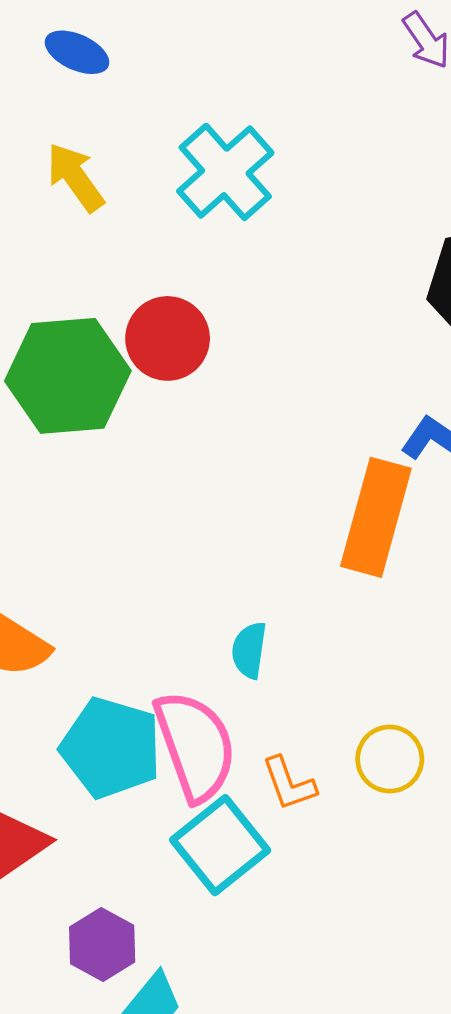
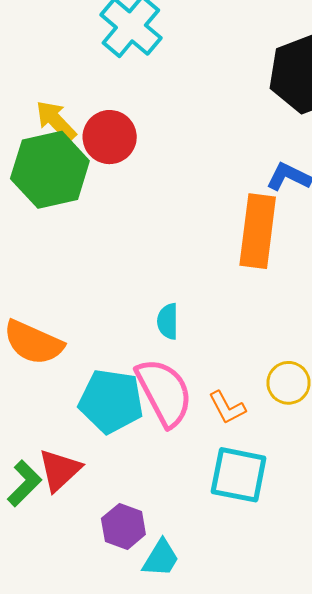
yellow arrow: (75, 177) -> (56, 121), moved
cyan semicircle: (249, 650) -> (168, 321), moved
cyan square: (220, 845) -> (239, 475), moved, turned -32

